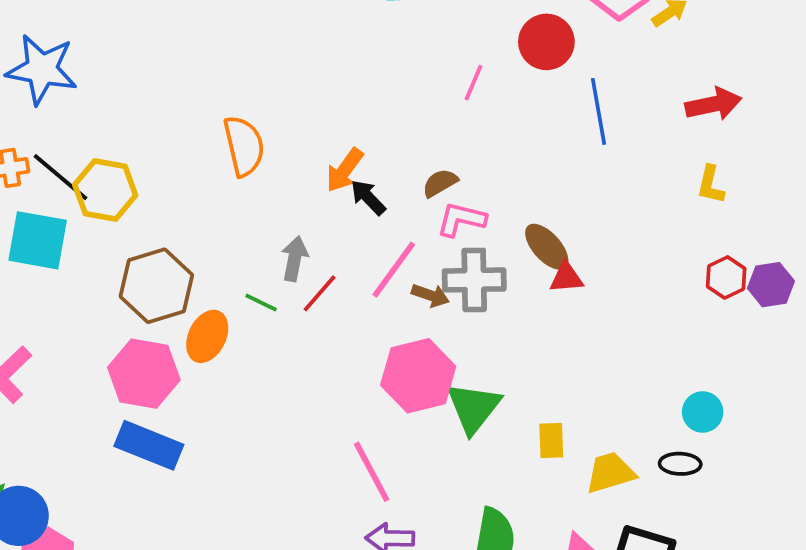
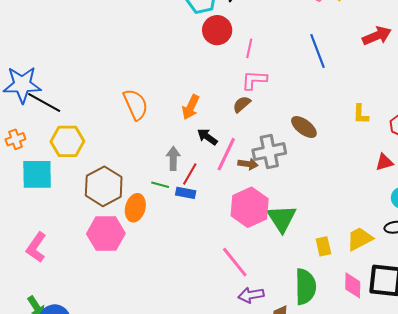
red circle: (546, 42) -> (217, 30), moved
black line: (61, 177) -> (44, 102), moved
yellow L-shape: (711, 185) -> (361, 114), moved
black arrow: (368, 197) -> (207, 137), moved
pink L-shape: (461, 219) -> (254, 80), moved
red triangle: (566, 278) -> (384, 162), moved
yellow rectangle: (551, 441) -> (323, 246), moved
blue rectangle: (149, 445) -> (186, 193), moved, size x0.6

